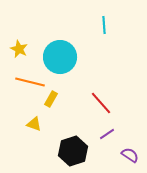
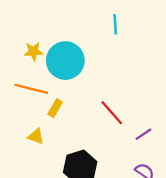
yellow star: (19, 49) -> (34, 51), moved, turned -30
purple line: (107, 134) -> (143, 134), moved

